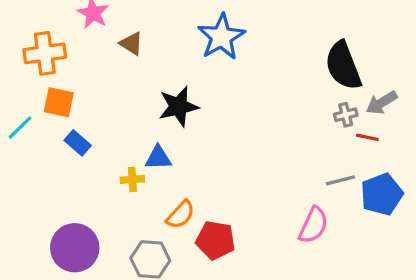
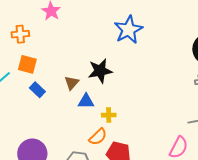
brown triangle: (131, 44) -> (72, 83), moved, turned 35
orange cross: (45, 53) -> (20, 34), size x0.7
yellow cross: (132, 179) -> (109, 115), moved

